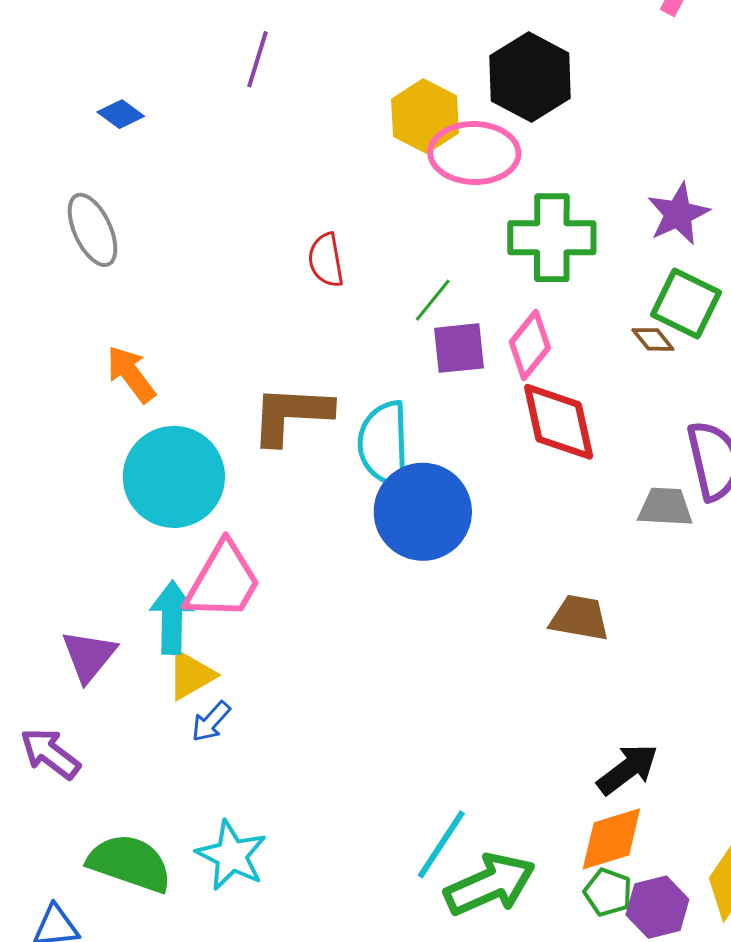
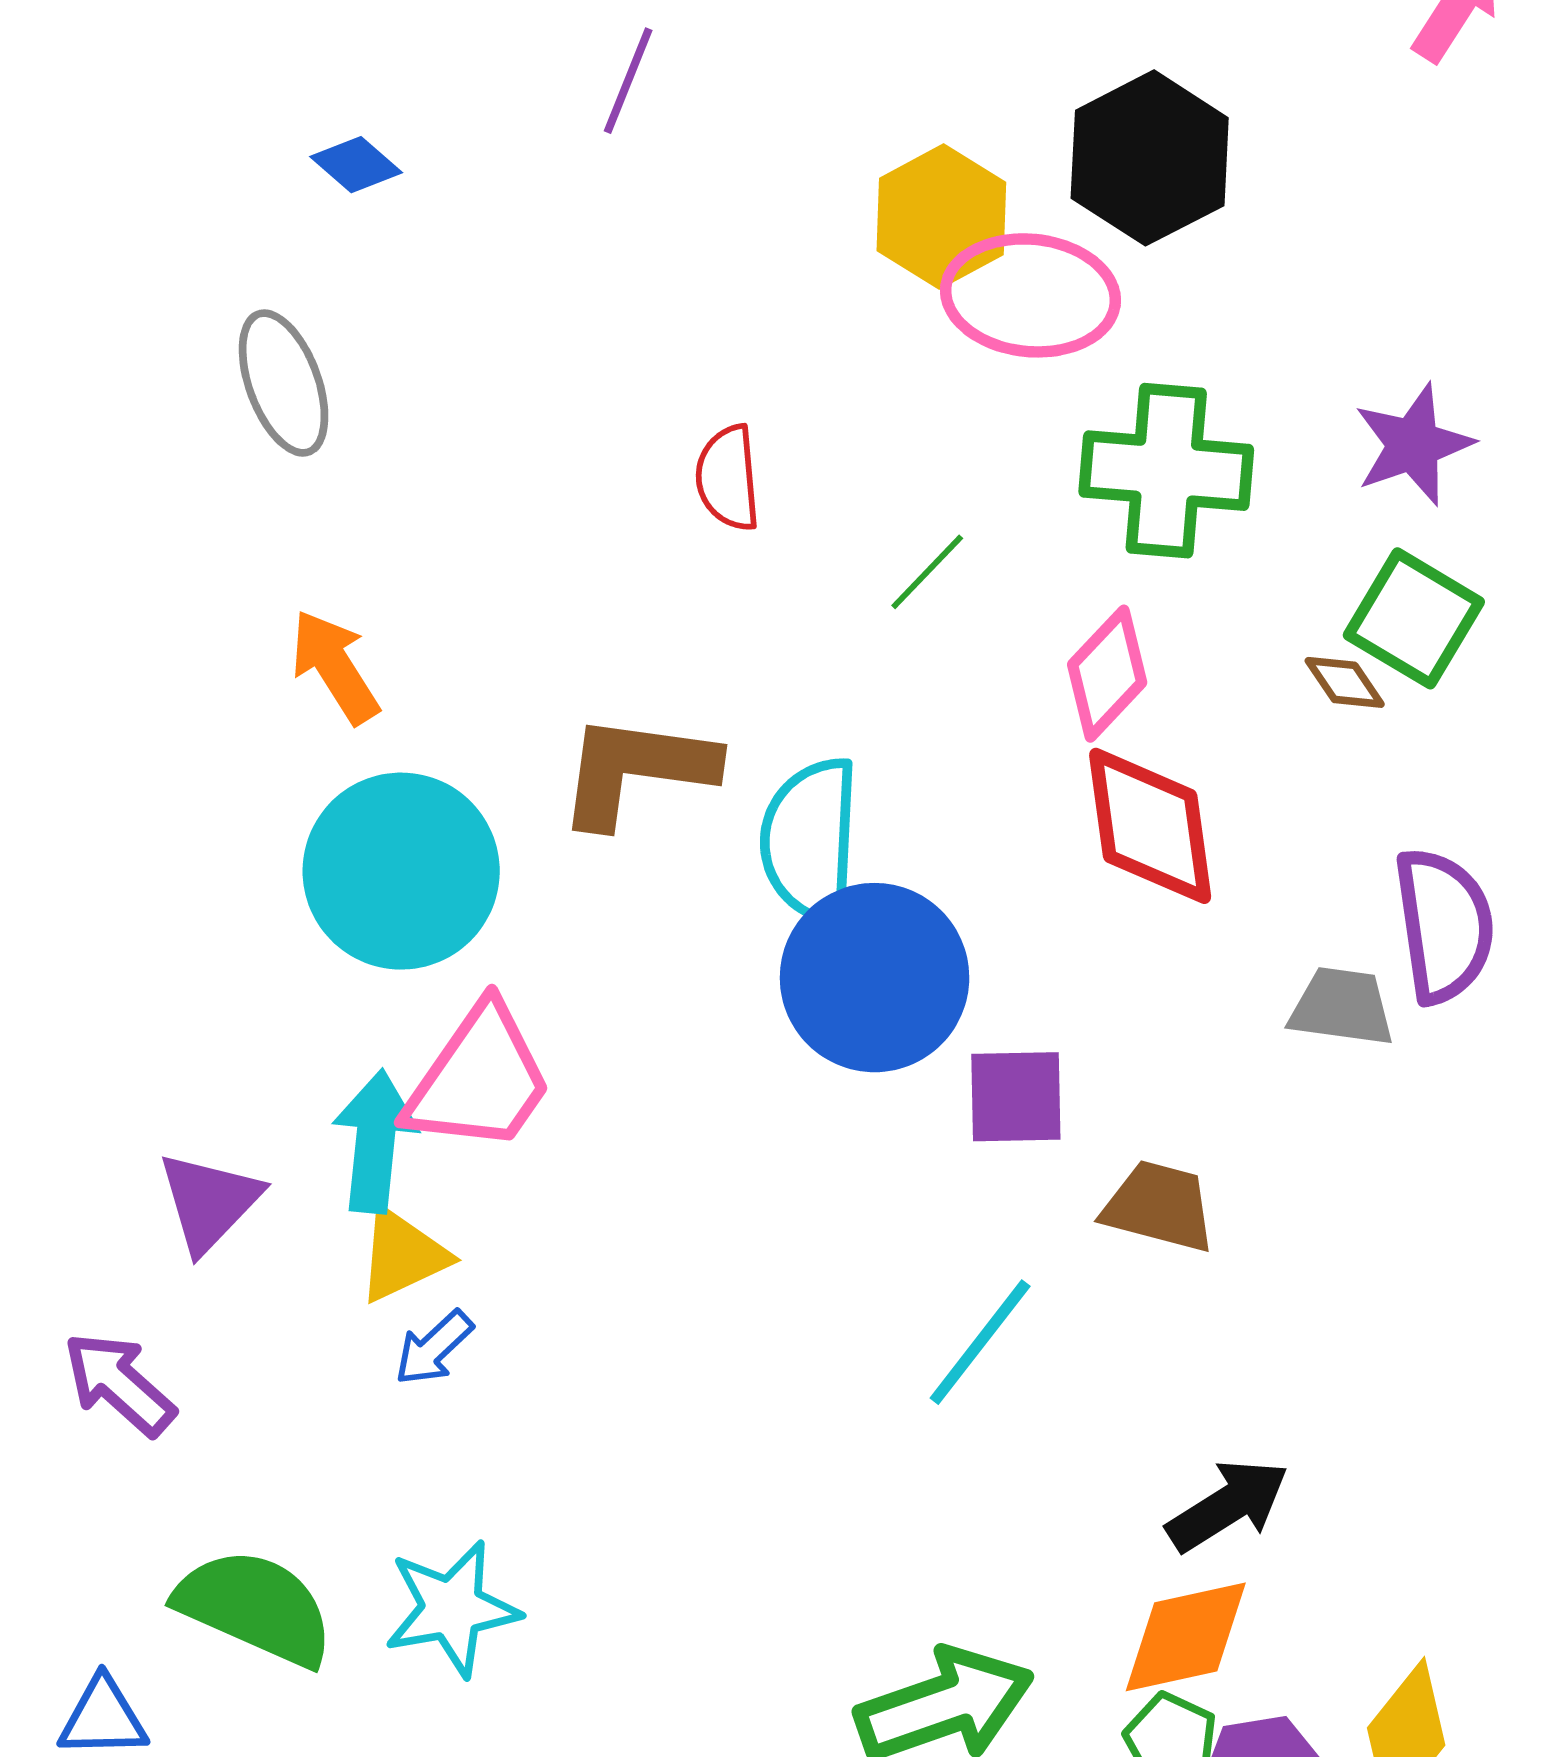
purple square: (459, 348) -> (1016, 1097), moved
cyan line: (441, 844) -> (980, 1342), moved
cyan star: (231, 855) -> (452, 1608), turned 30

